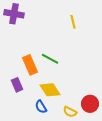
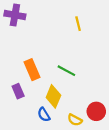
green line: (50, 59) -> (66, 71), moved
yellow diamond: (50, 90) -> (53, 96), turned 55

